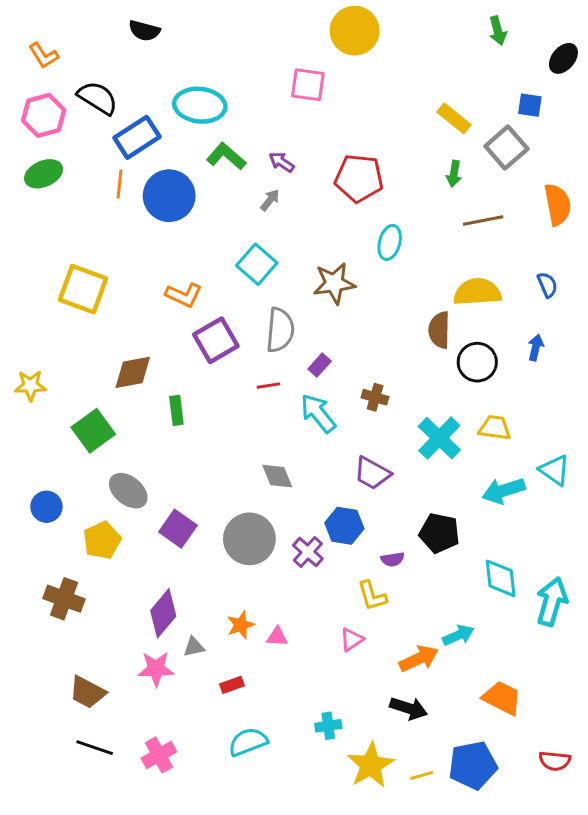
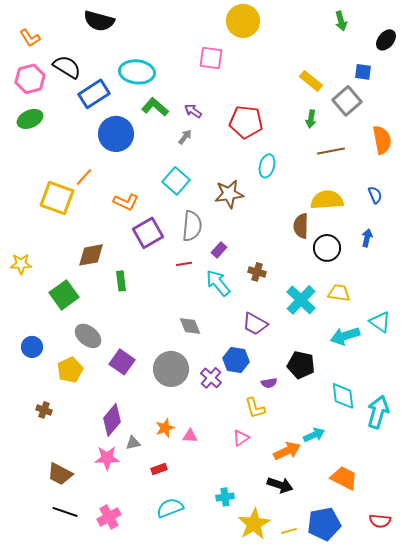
black semicircle: (144, 31) -> (99, 21), size x1.4
orange line: (119, 184) -> (84, 177), moved, turned 36
brown cross: (64, 599) -> (44, 410), size x0.6

